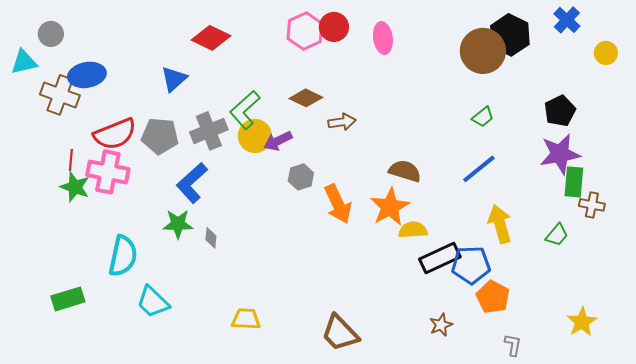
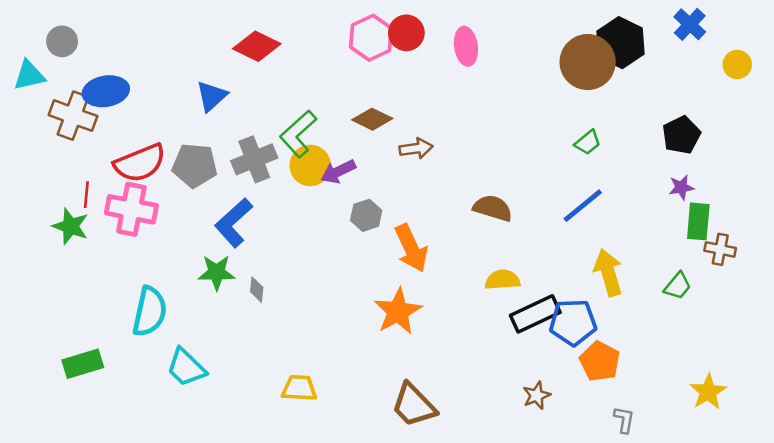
purple star: (560, 154) -> (681, 187), size x0.5
green star: (75, 187) -> (71, 226), moved
orange star: (390, 207) -> (398, 311), moved

